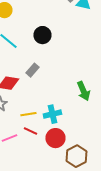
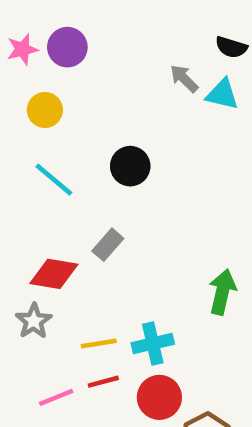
green arrow: (83, 91) -> (222, 292), turned -144
red line: (30, 131) -> (103, 382), turned -40

